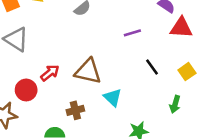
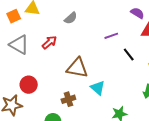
black line: (152, 67) -> (129, 54), moved
red arrow: (50, 73) -> (49, 42), moved

